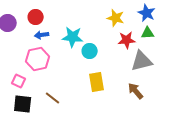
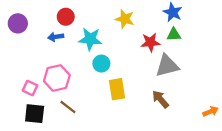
red circle: (36, 17) -> (66, 17), moved
yellow star: (116, 18) -> (125, 19), moved
cyan circle: (90, 51) -> (101, 64), moved
pink hexagon: (38, 59) -> (57, 78), moved

